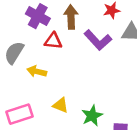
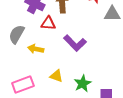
purple L-shape: (98, 40) -> (75, 43), moved

